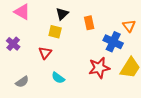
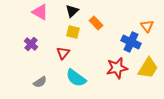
black triangle: (62, 14) -> (72, 11), moved
orange rectangle: (89, 23) -> (96, 23), moved, turned -32
cyan semicircle: (58, 78) -> (76, 78), size x1.5

